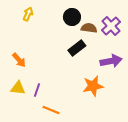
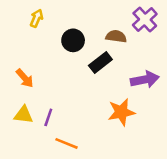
black circle: (72, 17) -> (73, 40), moved
purple cross: (111, 26) -> (145, 19), moved

